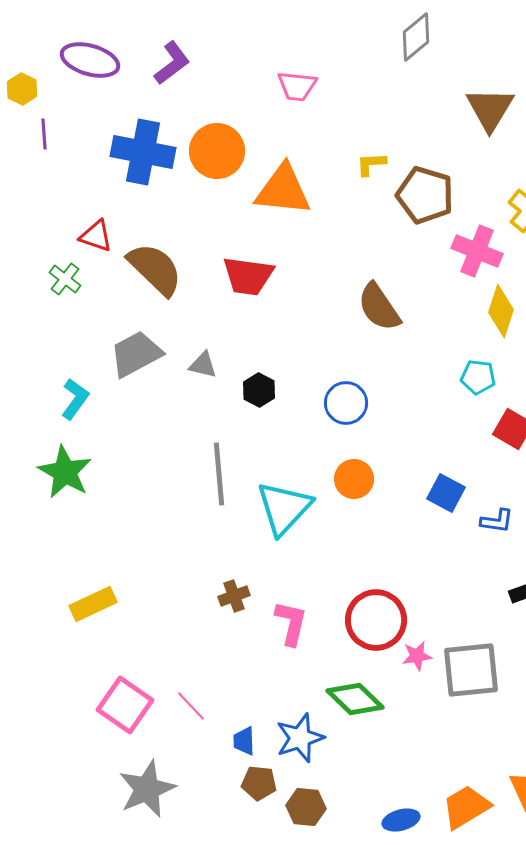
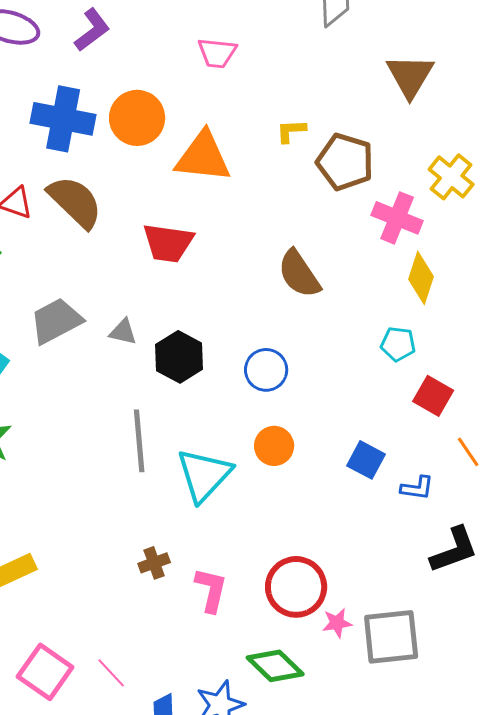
brown semicircle: (155, 269) -> (75, 202), moved
black hexagon: (259, 390) -> (179, 357), size x1.5

